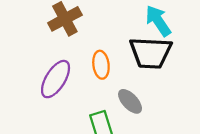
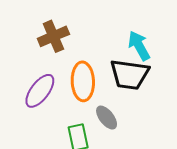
orange ellipse: (101, 65) -> (83, 81), size x1.5

